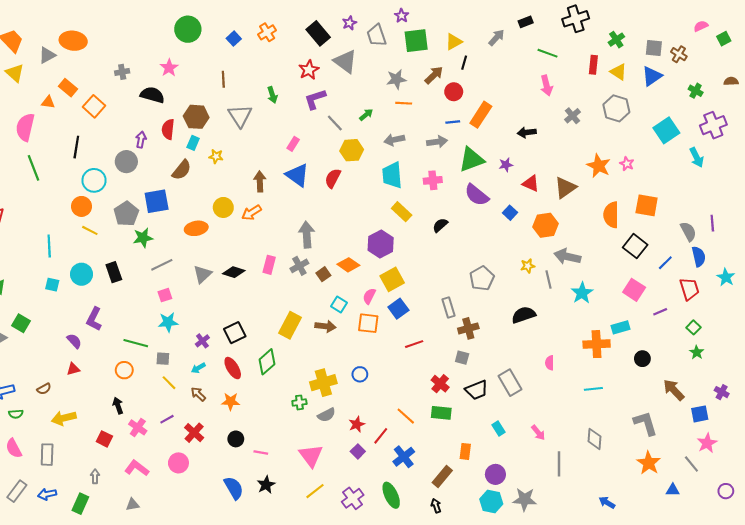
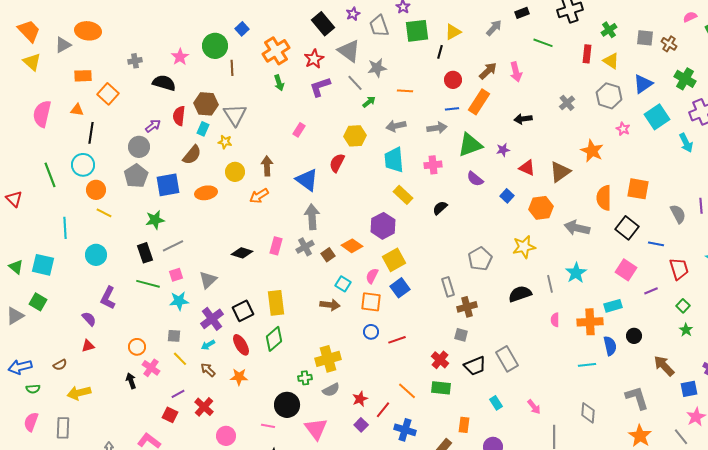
green circle: (188, 29) -> (215, 46), moved
orange cross: (267, 32) -> (276, 51), moved, size x1.5
black line: (464, 63) -> (440, 52), moved
brown arrow: (434, 75) -> (488, 71), moved
blue triangle: (652, 76) -> (643, 84), moved
gray star: (396, 79) -> (377, 68), moved
pink arrow: (546, 85) -> (516, 72), moved
orange rectangle: (68, 88) -> (83, 76), turned -42
green cross: (696, 91) -> (685, 79), size x1.5
orange triangle: (48, 102) -> (77, 110), moved
gray triangle: (240, 116) -> (235, 115), moved
gray line: (335, 123) -> (355, 83), moved
purple arrow: (141, 140) -> (153, 126), turned 42
pink star: (627, 164) -> (623, 129), moved
green line: (34, 168) -> (50, 175), moved
blue triangle: (297, 175) -> (307, 180), moved
cyan circle: (94, 180) -> (83, 165), moved
purple semicircle: (477, 195) -> (475, 179), size x0.7
yellow circle: (223, 207) -> (235, 172), moved
gray pentagon: (126, 214) -> (136, 176), moved
orange ellipse: (196, 228) -> (206, 193), moved
gray arrow: (567, 256) -> (577, 228), moved
blue semicircle: (699, 256) -> (610, 346), moved
blue line: (665, 263) -> (656, 244), turned 56
yellow star: (528, 266) -> (524, 247), size x1.6
black rectangle: (114, 272) -> (145, 253), moved
gray triangle: (202, 274) -> (208, 280), moved
gray line: (549, 279) -> (550, 284), moved
cyan square: (52, 285) -> (43, 265), moved, size x1.6
yellow rectangle: (290, 325) -> (276, 303), moved, turned -35
purple cross: (202, 341) -> (212, 319), size x1.6
green line: (136, 343) -> (148, 284), moved
red line: (414, 344) -> (397, 340), moved
pink semicircle: (550, 363) -> (555, 320), moved
blue circle: (360, 374) -> (371, 332), moved
pink cross: (138, 427) -> (151, 368), moved
red square: (104, 439) -> (170, 415), moved
black circle: (236, 439) -> (287, 405), moved, size x1.6
pink semicircle: (14, 448) -> (31, 422), turned 48
blue cross: (404, 457) -> (405, 430), turned -35
pink circle: (178, 463) -> (226, 436), moved

